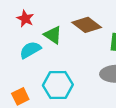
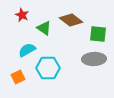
cyan semicircle: (30, 50) -> (27, 50), moved

